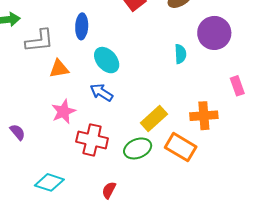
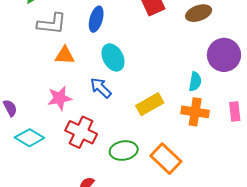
cyan semicircle: (180, 54) -> (195, 81), moved
orange cross: (204, 116) -> (195, 112), moved
yellow rectangle: (154, 118) -> (150, 104), moved
cyan diamond: (49, 182) -> (29, 138), moved

